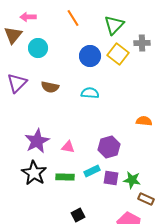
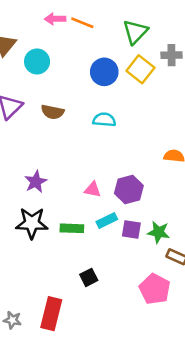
pink arrow: (28, 17) -> (55, 19), moved
orange line: (73, 18) -> (82, 23), turned -36
purple star: (37, 141) -> (36, 182), size x0.7
pink triangle: (68, 147) -> (93, 190), moved
black star: (34, 173) -> (32, 223), turned -30

